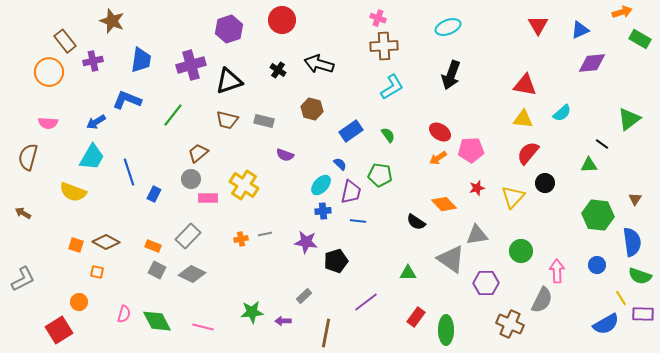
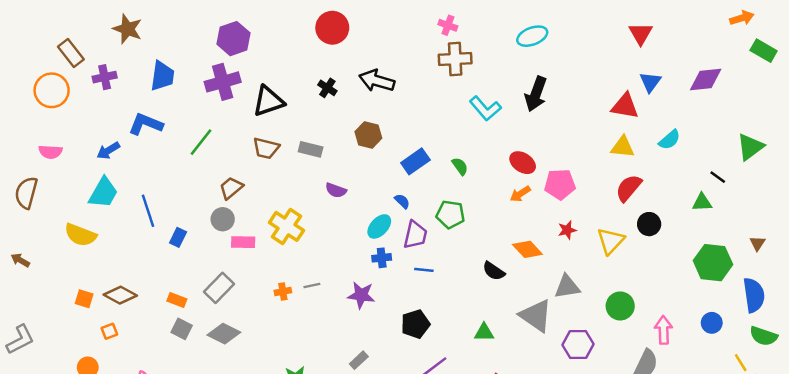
purple hexagon: (229, 29) -> (233, 39), moved
blue triangle: (580, 30) -> (650, 82), moved, turned -30
cyan L-shape: (392, 87) -> (485, 108), moved, turned 80
black pentagon: (336, 261) -> (415, 324), moved
orange square: (97, 272) -> (109, 331), turned -32

